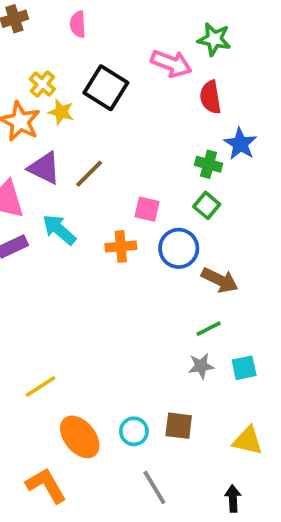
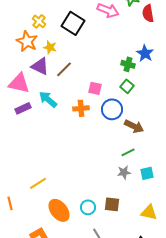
red semicircle: (210, 97) -> (148, 13), moved
yellow star: (61, 112) -> (50, 47), moved

